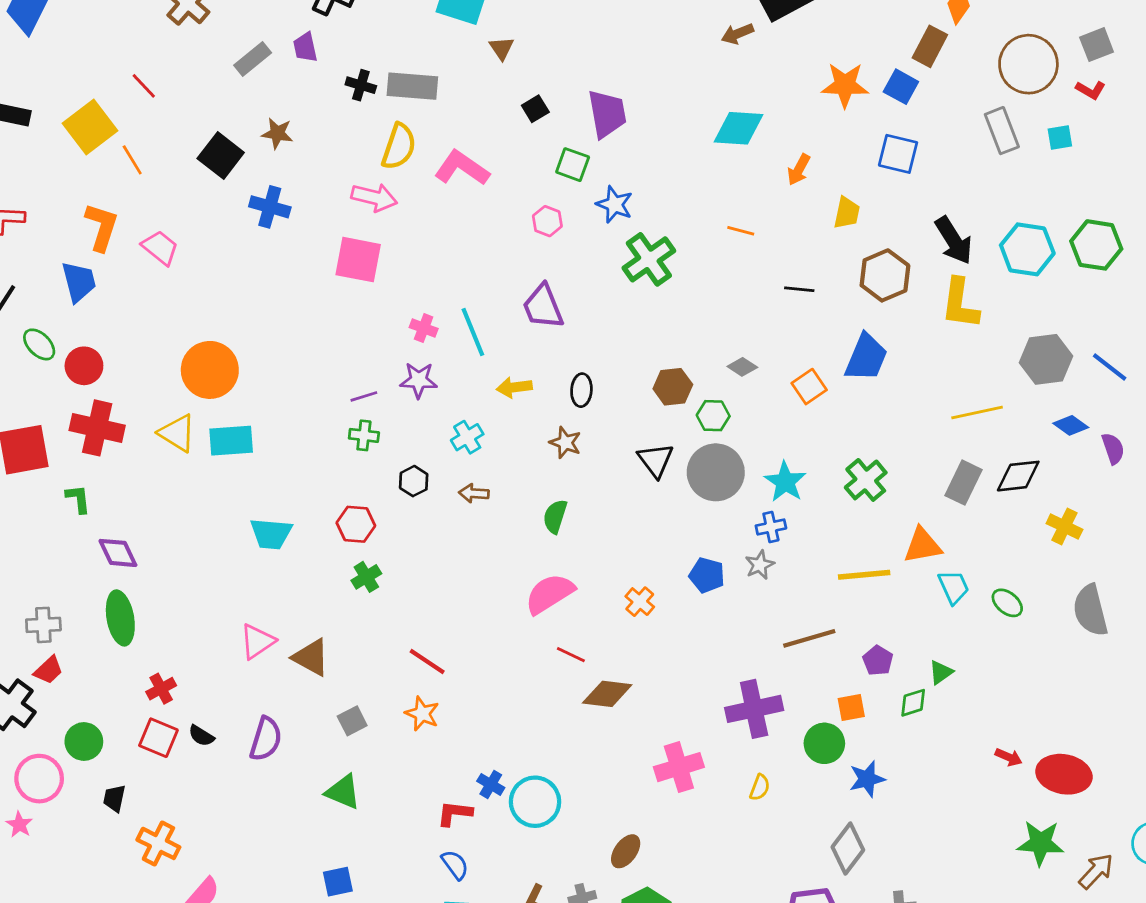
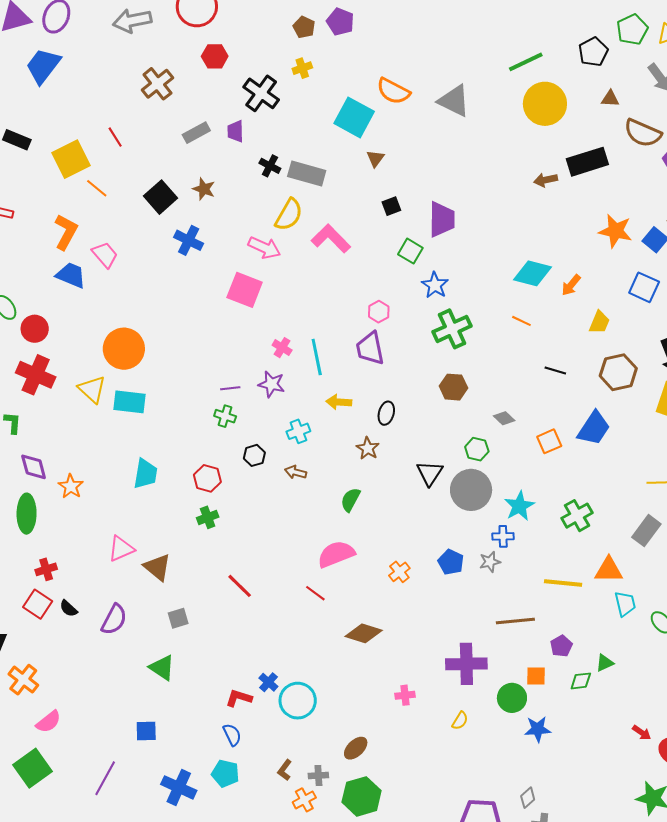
cyan diamond: (739, 128) -> (533, 273), moved
orange line: (132, 160) -> (97, 188), turned -30
pink hexagon: (547, 221) -> (379, 312), moved
blue trapezoid: (79, 282) -> (71, 275), moved, turned -64
brown hexagon: (673, 387) -> (453, 387), moved
cyan trapezoid: (271, 534) -> (145, 474), turned -96
red line: (571, 655) -> (315, 593), moved
orange star: (422, 714) -> (71, 486), moved
pink cross: (679, 767) -> (405, 695), size x0.6
gray diamond: (848, 848) -> (528, 798), moved, size x0.6

